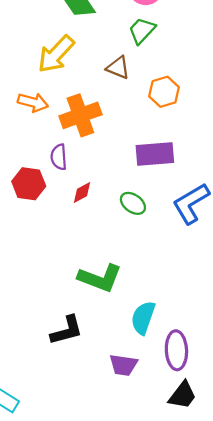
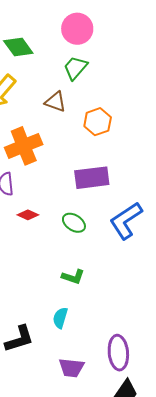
red diamond: (82, 192) -> (28, 215), turned 55
green L-shape: (100, 278) -> (73, 277), moved, size x0.6
cyan semicircle: (143, 318) -> (60, 318), moved, size x0.7

